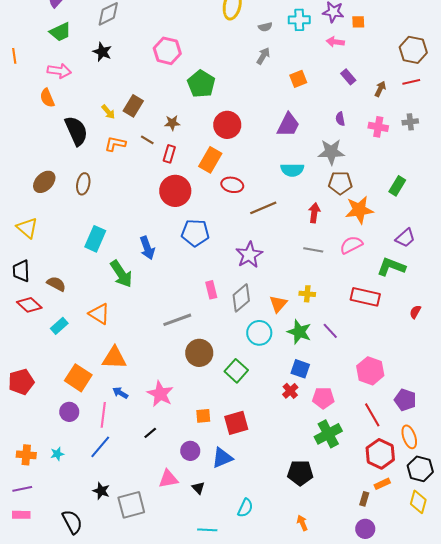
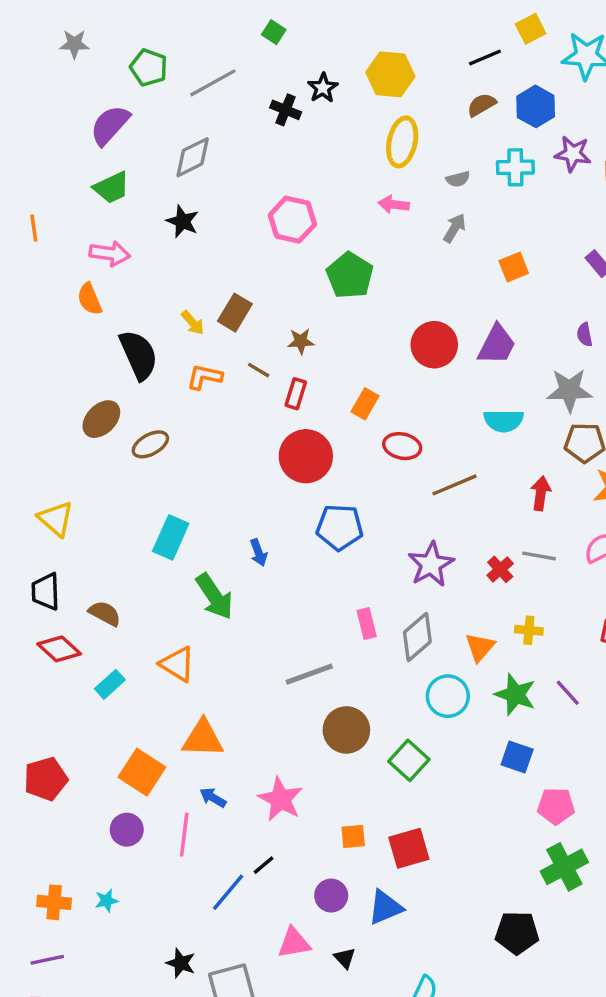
pink arrow: (335, 42) -> (394, 204), moved
red circle: (227, 125) -> (434, 345), moved
orange rectangle: (210, 160) -> (365, 404), size x0.7
brown ellipse: (44, 182) -> (101, 419), moved
brown ellipse: (83, 184) -> (150, 444), turned 50
blue arrow: (147, 248) -> (259, 553), size x0.7
red cross: (290, 391) -> (500, 569), moved
blue line: (100, 447) -> (228, 892), moved

